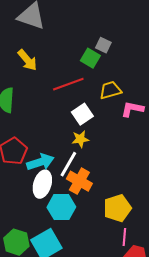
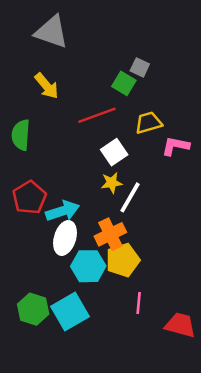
white line: (68, 164) -> (130, 197), moved
orange cross: (79, 181) -> (110, 234), turned 35
yellow pentagon: (117, 208) -> (123, 260), moved
pink line: (124, 237) -> (139, 303), moved

